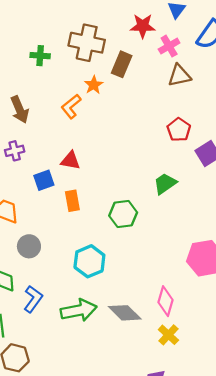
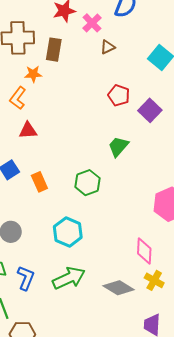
brown triangle: (179, 76) -> (108, 47), size x0.7
orange star: (94, 85) -> (33, 74), turned -30
red triangle: (70, 161) -> (28, 130), moved
gray diamond: (125, 313) -> (119, 288), moved

